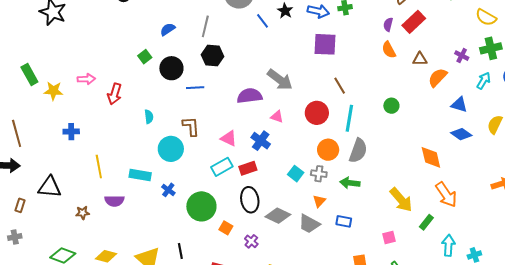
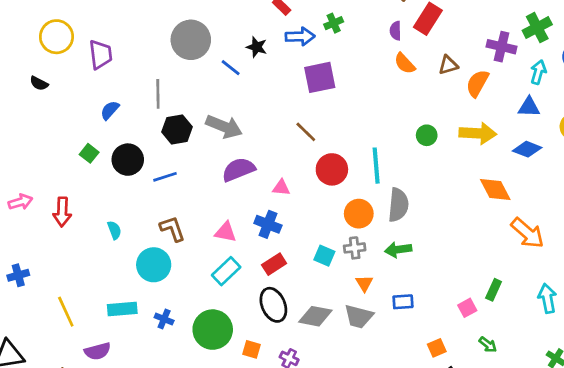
purple cross: (462, 56) -> (502, 47), size x1.5
gray arrow: (280, 80) -> (224, 127), moved
brown line: (340, 86) -> (306, 132), moved
blue triangle: (459, 105) -> (529, 107), moved
red rectangle: (248, 168) -> (274, 264), moved
yellow arrow: (401, 200) -> (478, 133), moved, turned -32
green rectangle: (426, 222) -> (494, 290), moved

